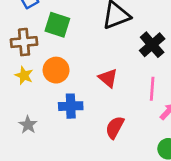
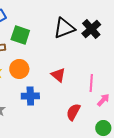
black cross: (152, 45) -> (91, 29), moved
red semicircle: (115, 127) -> (73, 112), moved

